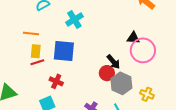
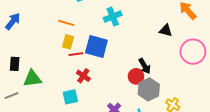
black triangle: (133, 38) -> (166, 31), moved
pink circle: (143, 50) -> (193, 52), moved
red line: (37, 62) -> (76, 54), moved

